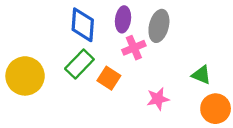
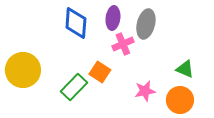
green rectangle: (79, 64) -> (74, 87), moved
orange circle: (216, 109) -> (180, 100), moved

